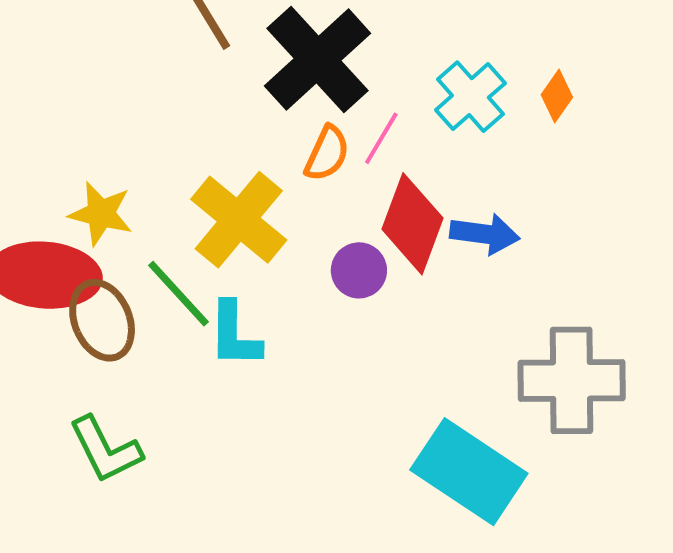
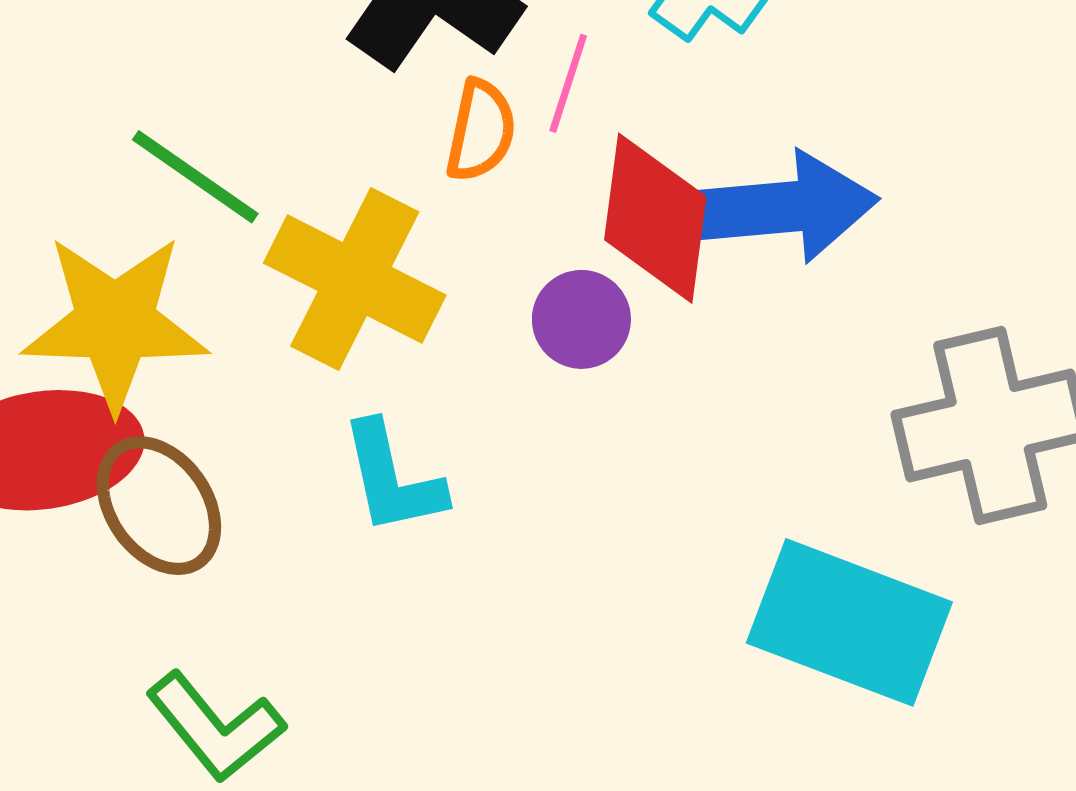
yellow star: (101, 214) -> (115, 322), size x1.6
blue arrow: (485, 234) -> (784, 207), size x1.5
green line: (179, 294) -> (195, 177), moved

